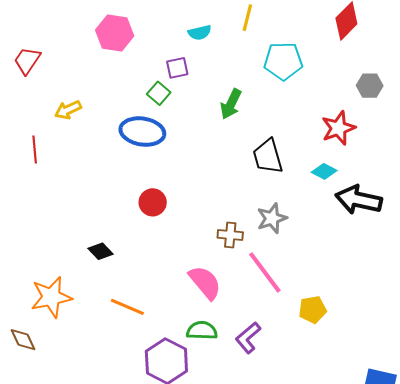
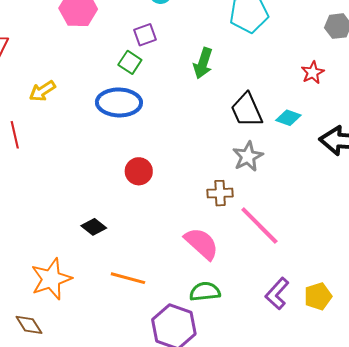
red star: (338, 128) -> (313, 73), size x0.7
cyan diamond: (324, 171) -> (288, 118), moved
gray star: (272, 218) -> (248, 156), moved
yellow pentagon: (313, 310) -> (318, 296), moved
purple L-shape: (248, 338) -> (277, 294), moved

